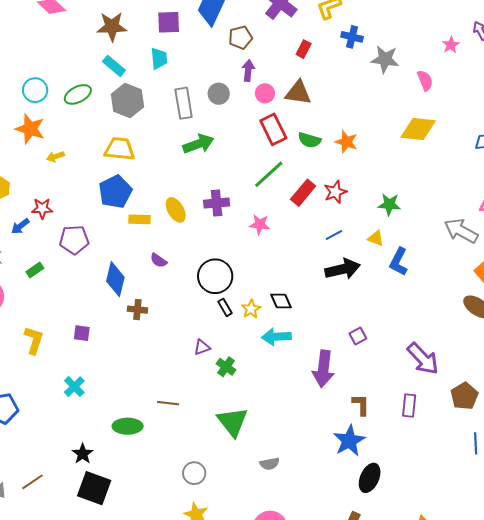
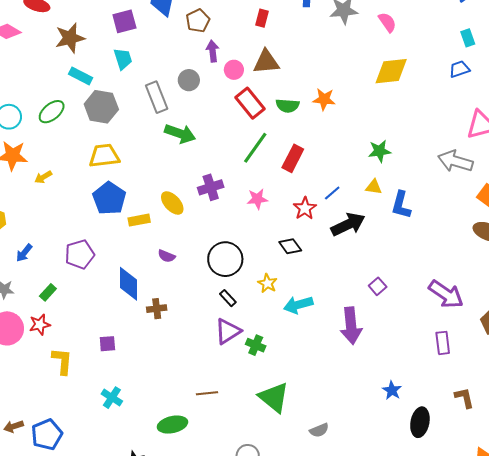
green arrow: (198, 144) -> (180, 134), turned 52
red star: (335, 192) -> (305, 208), moved
red star: (42, 208) -> (40, 325), moved
black diamond: (281, 301) -> (290, 246), moved
black rectangle: (225, 307) -> (228, 298), moved
purple triangle: (202, 347) -> (228, 331), size x1.6
brown L-shape: (361, 405) -> (464, 398), moved
blue star: (349, 441) -> (392, 390), size x0.6

